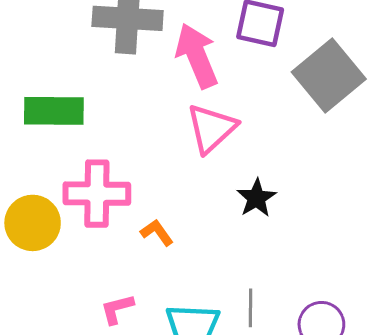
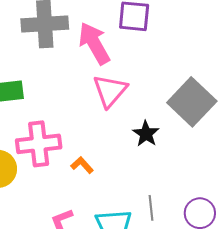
gray square: (329, 75) -> (192, 102), moved

